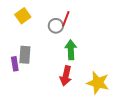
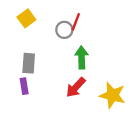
purple rectangle: (15, 64) -> (24, 86), moved
red arrow: (66, 76) -> (76, 87), turned 30

